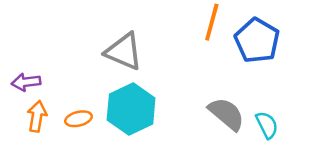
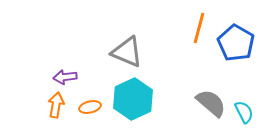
purple arrow: (26, 82) -> (65, 77), moved

